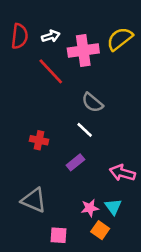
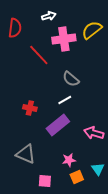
white arrow: (51, 36) -> (49, 16), moved
white line: (85, 130) -> (65, 100), turned -72
purple rectangle: (75, 162) -> (58, 125), size x1.6
cyan triangle: (113, 207) -> (98, 169), moved
orange square: (100, 230) -> (77, 177), turned 32

